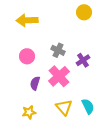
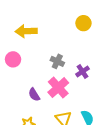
pink circle: (27, 56) -> (13, 59), moved
purple semicircle: (35, 83) -> (34, 95), turned -48

